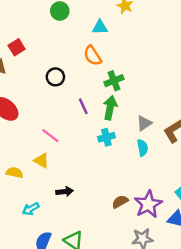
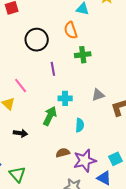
black circle: (55, 77) -> (37, 40), size x1.5
green arrow: (110, 108) -> (50, 116), moved
cyan semicircle: (142, 148) -> (80, 125), moved

